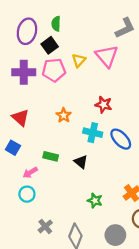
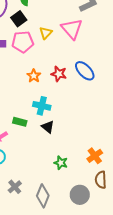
red star: (104, 105) -> (59, 74), moved
orange star: (64, 115) -> (34, 76), moved
cyan cross: (93, 133) -> (42, 106), moved
blue ellipse: (121, 139) -> (85, 71), moved

